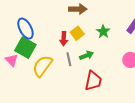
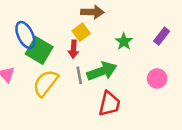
yellow square: (77, 33) -> (81, 32), moved
green square: (25, 48) -> (39, 50), moved
green arrow: (87, 55) -> (102, 71), size x1.6

